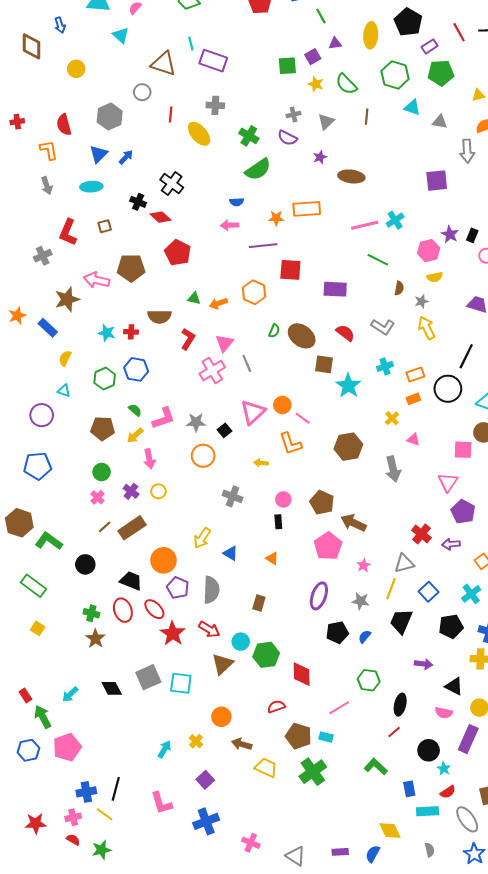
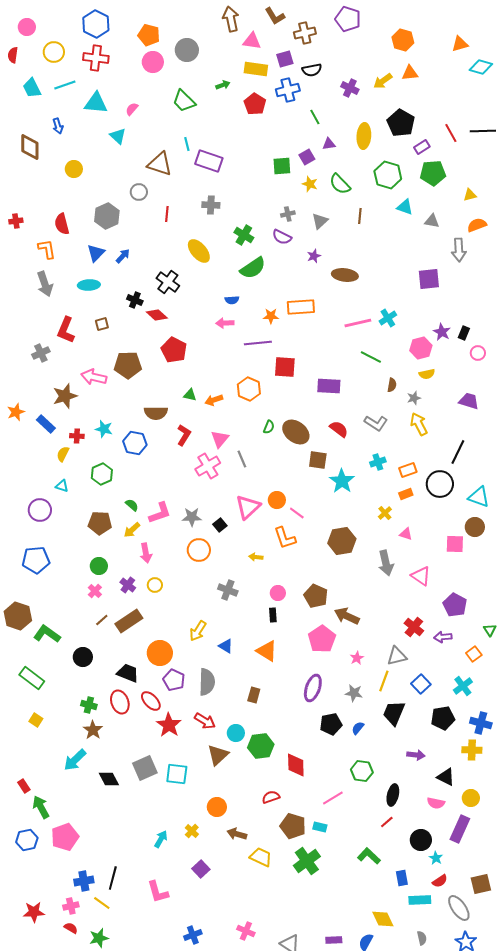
yellow ellipse: (199, 134) -> (199, 251), moved
gray arrow: (47, 186) -> (45, 284), size x1.4
red cross: (131, 332) -> (77, 436), moved
blue hexagon: (136, 369) -> (135, 443), moved
pink triangle: (448, 482) -> (421, 576), moved, turned -30
orange triangle: (272, 558) -> (267, 651), size x1.6
cyan arrow: (70, 694) -> (75, 760), moved, size x1.4
blue cross: (206, 821) -> (193, 935), moved, size x0.7

